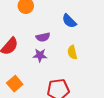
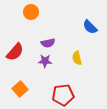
blue semicircle: (69, 21) -> (90, 27), moved

